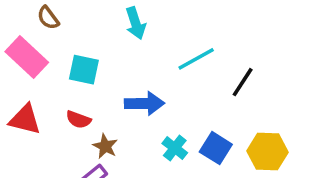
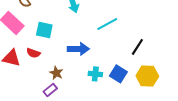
black line: (243, 82) -> (137, 47), moved
red semicircle: (78, 119) -> (33, 53), moved
cyan cross: (175, 148) -> (95, 74), turned -32

